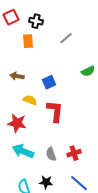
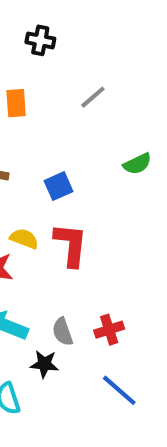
black cross: (36, 21) -> (40, 40), moved
yellow semicircle: (30, 100) -> (24, 239), moved
black star: (46, 182) -> (44, 364), moved

